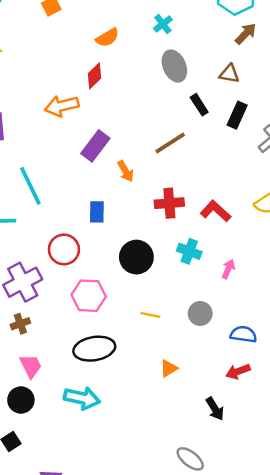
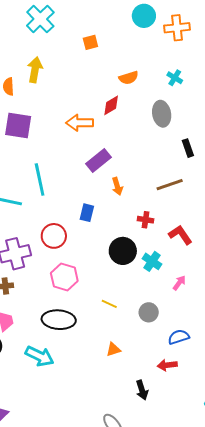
cyan cross: (163, 24) -> (175, 78), turned -35
gray ellipse: (174, 66) -> (162, 114), moved
brown line: (170, 143) -> (170, 185), moved
red cross: (169, 203) -> (146, 220), size x0.7
black circle: (136, 257) -> (123, 251), moved
blue semicircle: (243, 334) -> (179, 337), turned -40

